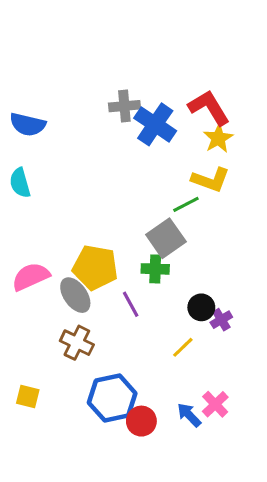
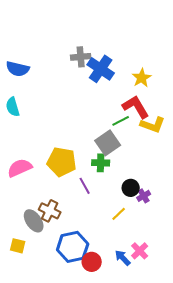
red L-shape: (209, 108) -> (136, 107), moved
yellow L-shape: (211, 180) -> (153, 125), moved
gray ellipse: (75, 295) -> (34, 221), moved

